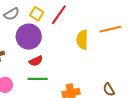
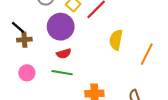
orange line: (110, 29) -> (147, 54), moved, turned -60

